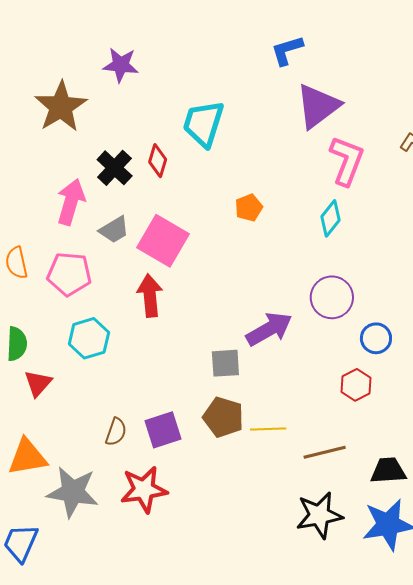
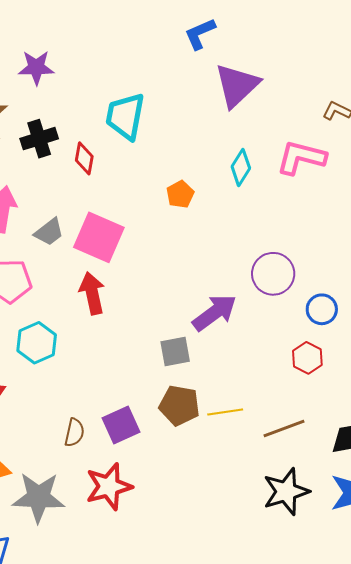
pink L-shape: (347, 161) -> (301, 158), moved, turned -90
black cross: (115, 168) -> (39, 139), moved, turned 36
cyan diamond: (331, 218) -> (241, 167), moved

